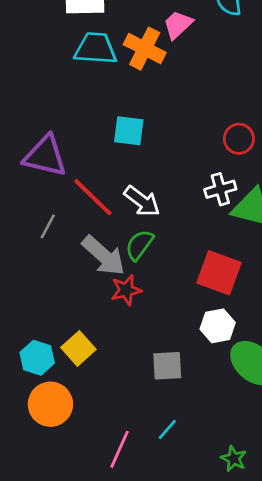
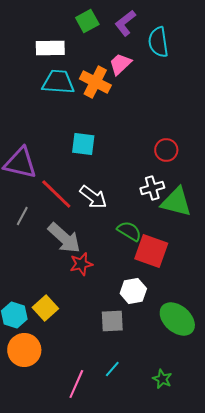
green semicircle: (139, 245) -> (129, 231), moved, turned 85
white hexagon: (218, 326) -> (133, 291), moved
green star: (234, 459) -> (162, 379), moved

